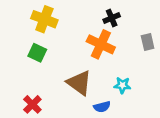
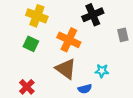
black cross: (112, 18) -> (93, 15), size x1.5
orange cross: (101, 44) -> (69, 40), moved

